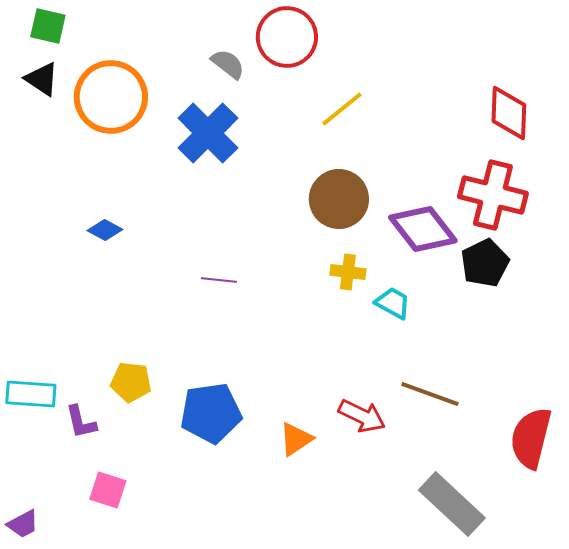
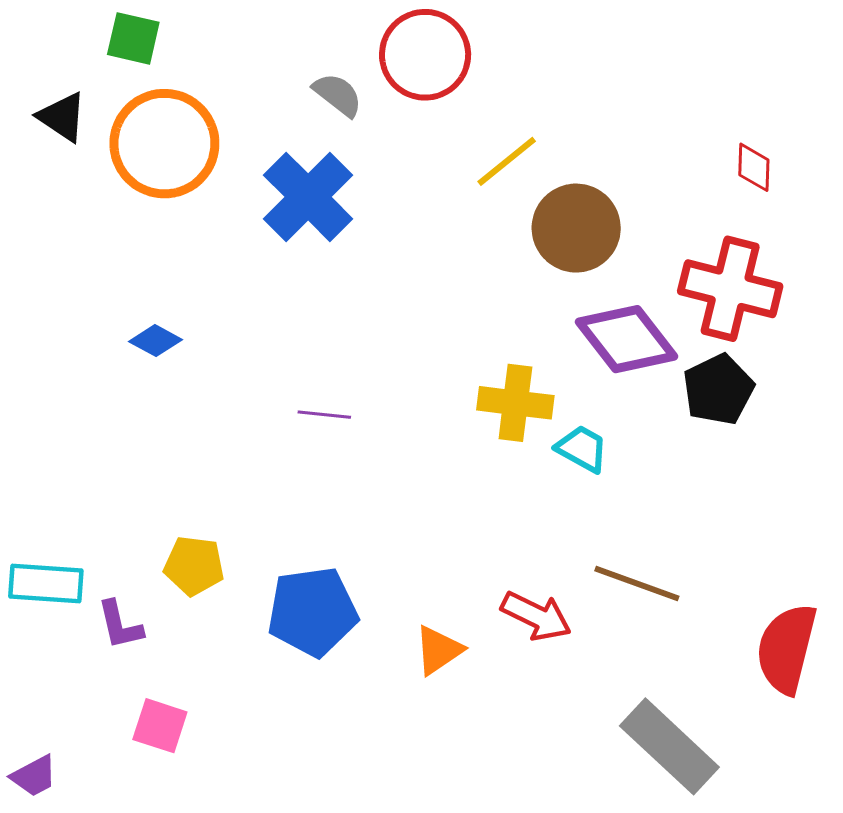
green square: (48, 26) -> (133, 38), moved
red diamond: (509, 113) -> (754, 167), size x0.6
brown circle: (339, 199) -> (576, 228), moved
yellow cross: (348, 272) -> (515, 403), size x1.4

